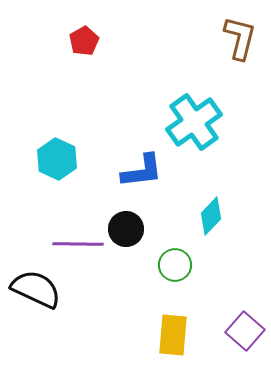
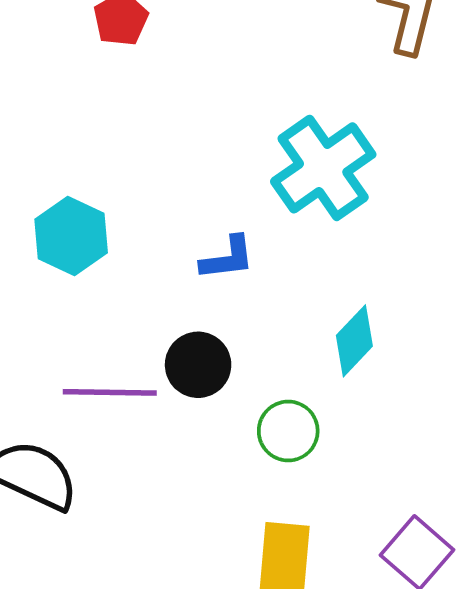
blue L-shape: (142, 171) -> (227, 258), size x0.7

